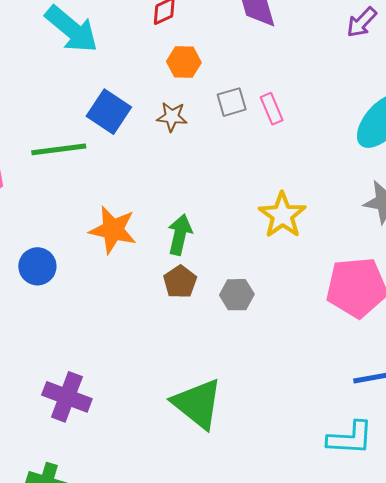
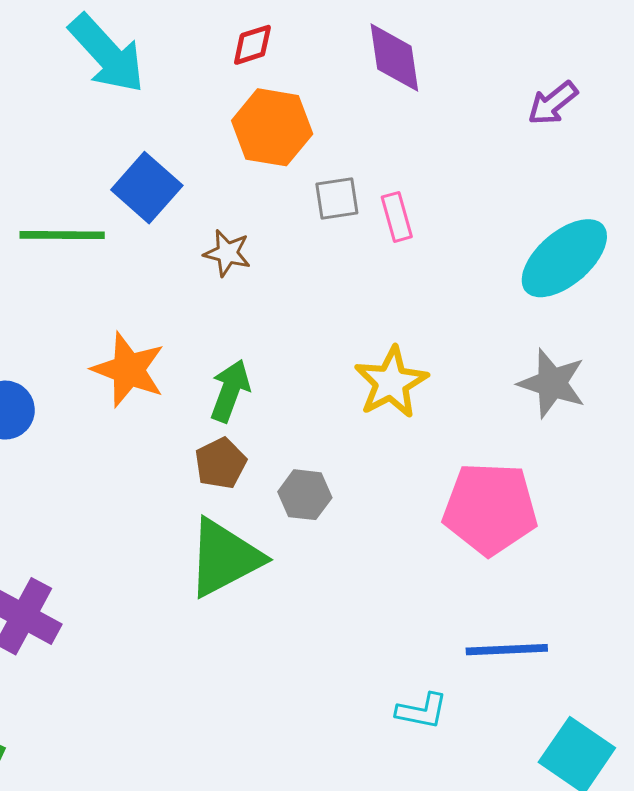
orange hexagon: (184, 62) -> (272, 127), size x1.5
brown star: (172, 117) -> (227, 253), moved
green triangle: (197, 404) -> (224, 558), moved, turned 46
cyan L-shape: (350, 438) -> (422, 711), moved, size x0.7

